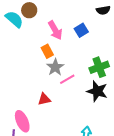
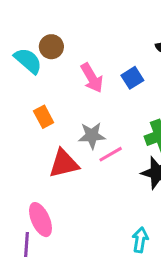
orange rectangle: (47, 51) -> (44, 117), moved
gray star: (55, 67) -> (92, 135), turned 30
red triangle: (44, 99) -> (64, 164), moved, size x1.5

